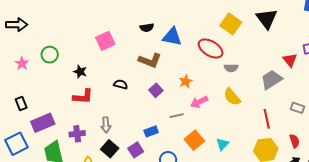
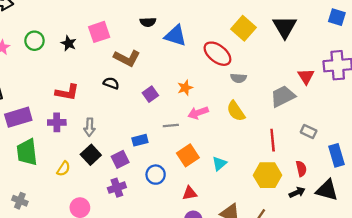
brown L-shape: (150, 60) -> (127, 58), moved
black star: (80, 72) -> (69, 43), moved
purple cross: (77, 134) -> (57, 122), moved

